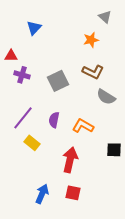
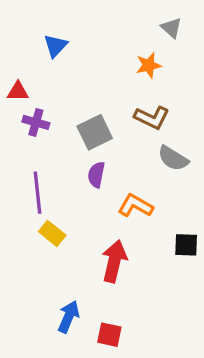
purple line: (23, 118) -> (38, 193), turned -45
purple semicircle: (54, 120) -> (96, 175), moved
red square: (73, 193) -> (109, 335), moved

